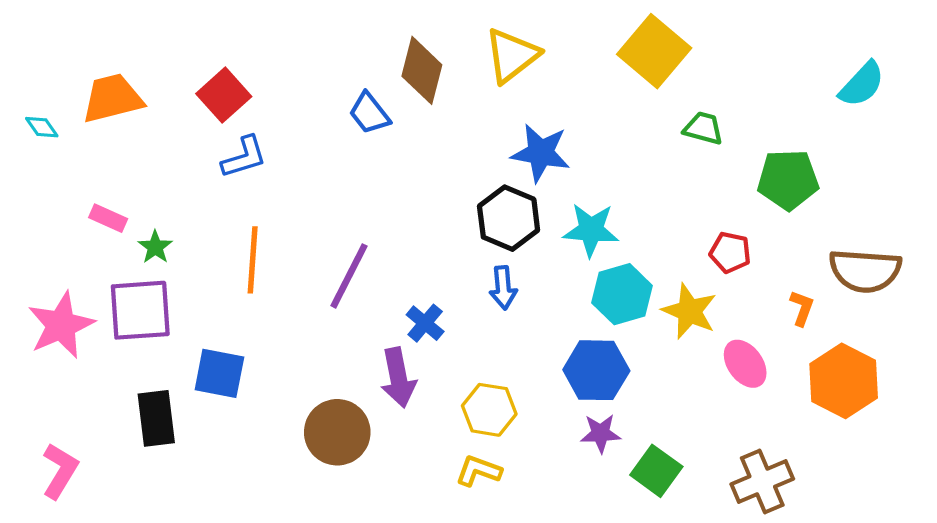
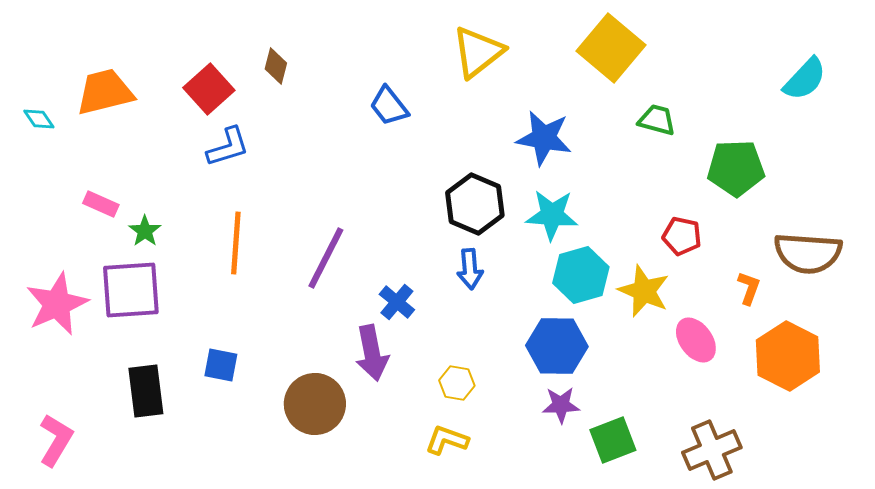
brown diamond: (422, 70) -> (276, 66), moved, size x0.6
blue trapezoid: (369, 113) -> (389, 106), moved
blue star: (541, 153) -> (544, 138), moved
blue square: (219, 373) -> (221, 365), moved, size x0.7
yellow hexagon: (489, 410) -> (457, 383), size x0.7
green square: (656, 471) -> (613, 440), turned 33

